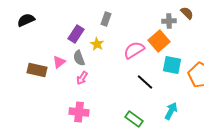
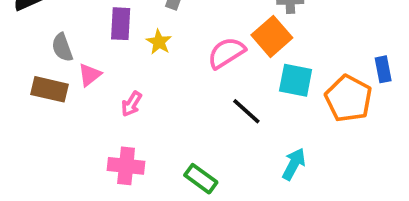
purple rectangle: (76, 34) -> (121, 24), turned -30
gray semicircle: (79, 58) -> (62, 47), moved
green rectangle: (134, 119) -> (201, 179), moved

